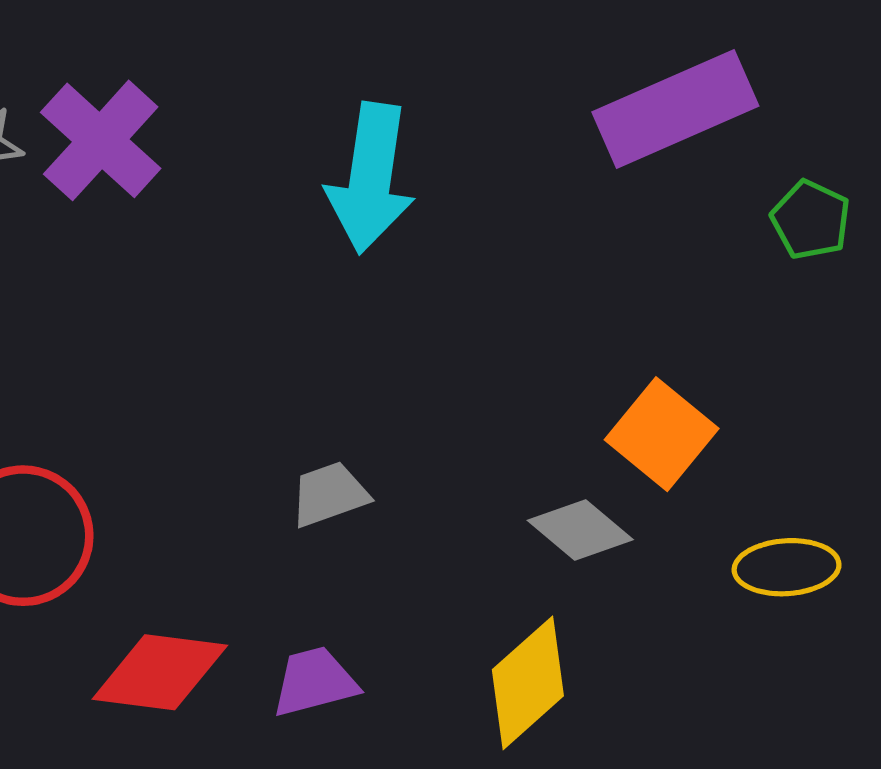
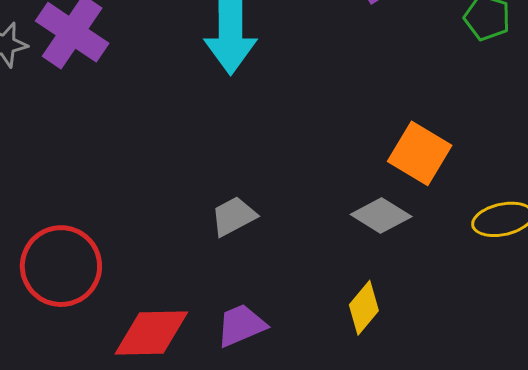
yellow diamond: (528, 683) -> (364, 308), size x0.7

